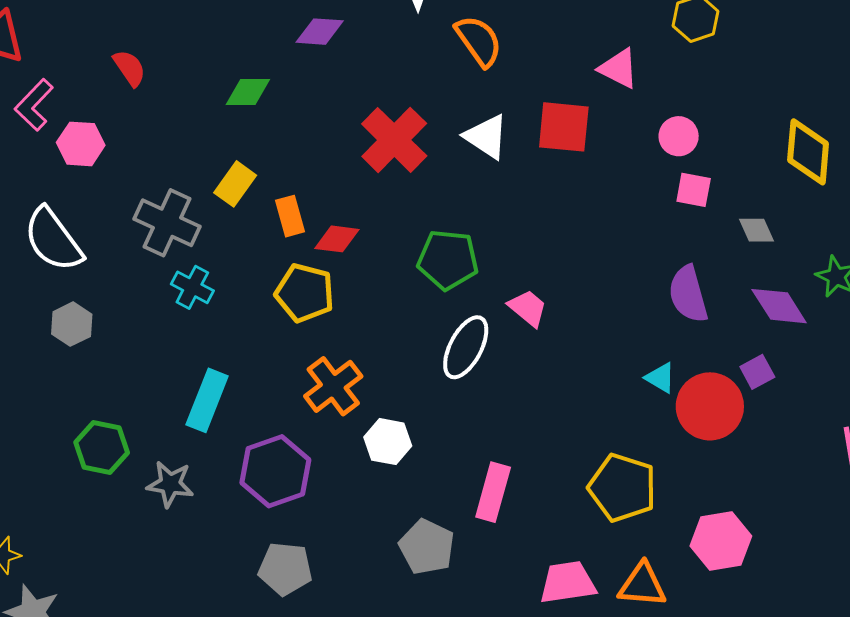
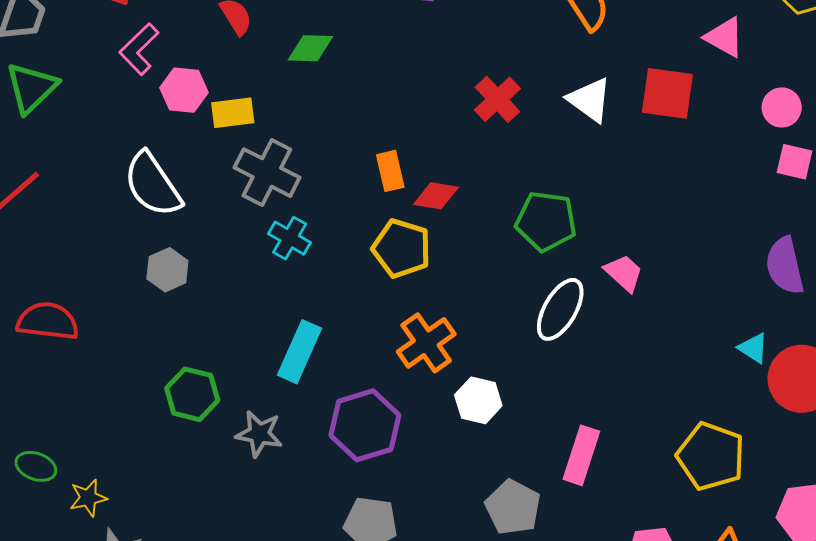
green diamond: (248, 92) -> (310, 48), moved
red cross: (394, 140) -> (497, 99), size x0.7
yellow rectangle: (235, 184) -> (233, 113), moved, turned 45

